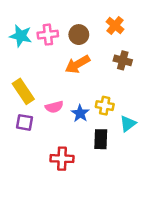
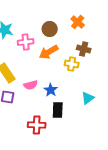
pink cross: (48, 35) -> (26, 42), moved
yellow cross: (105, 106) -> (72, 64), moved
black rectangle: (101, 139) -> (58, 110), moved

